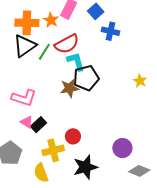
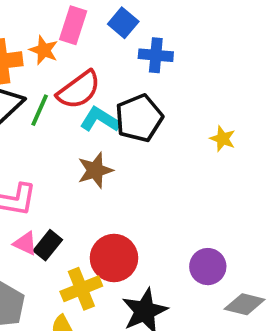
cyan L-shape: (76, 61) -> (100, 120), turned -35
black pentagon: (86, 78) -> (139, 118), moved
red circle: (73, 136) -> (114, 258), size x1.6

